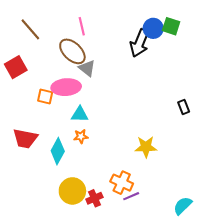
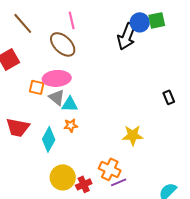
green square: (171, 26) -> (157, 20), turned -30
gray triangle: (87, 68) -> (57, 97), moved

